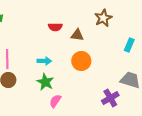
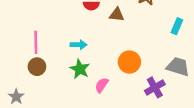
orange circle: (81, 61) -> (129, 62), moved
pink semicircle: (55, 101) -> (102, 85), moved

